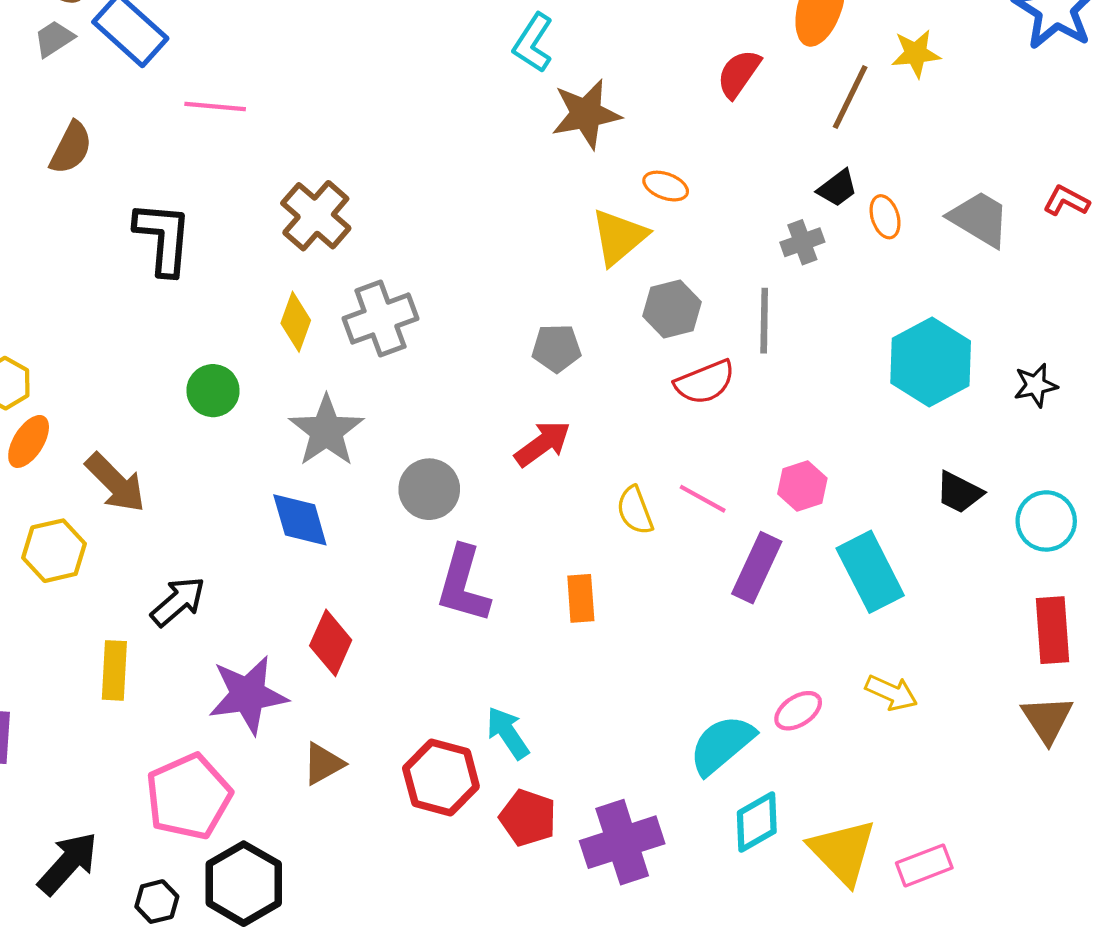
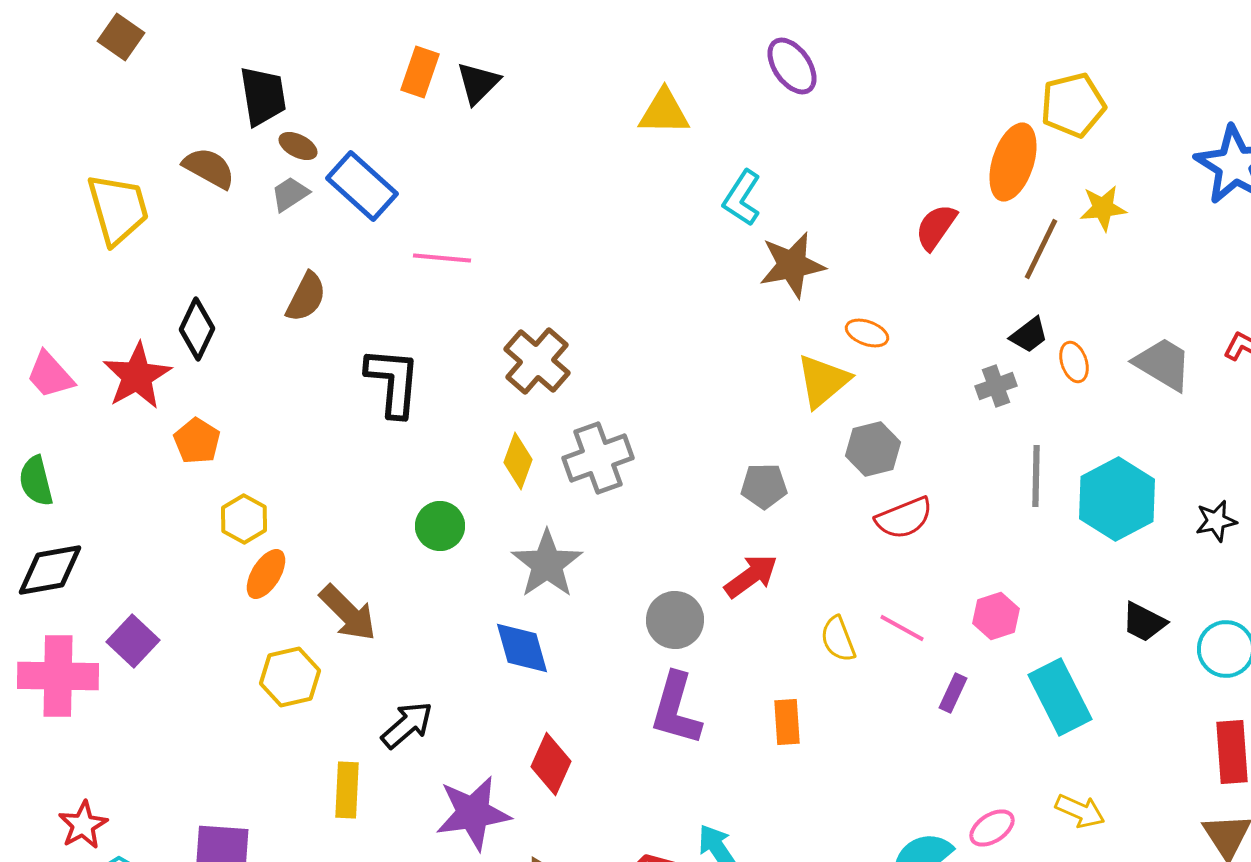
gray line: (764, 321) -> (1036, 476), moved
gray circle: (429, 489) -> (675, 620), moved
purple rectangle: (757, 568) -> (953, 693), size x0.6

